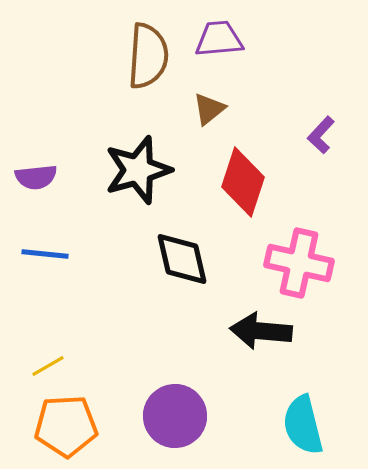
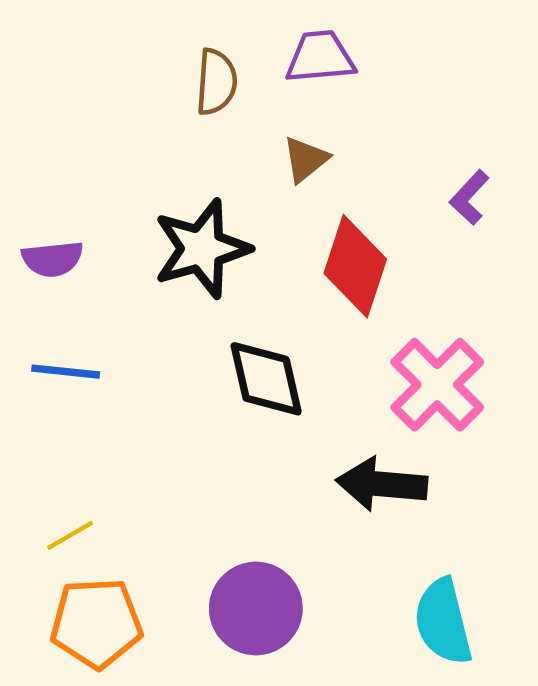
brown semicircle: (148, 56) -> (216, 82), size x0.7
pink cross: (299, 263) -> (437, 385), turned 32

